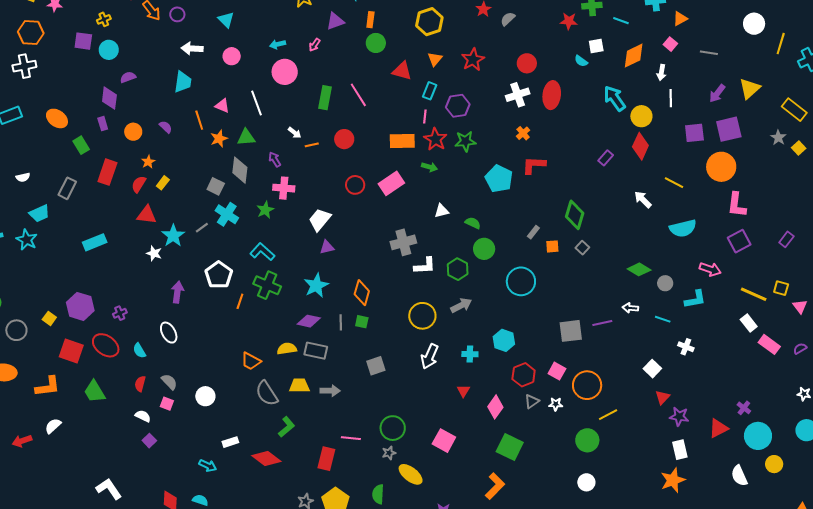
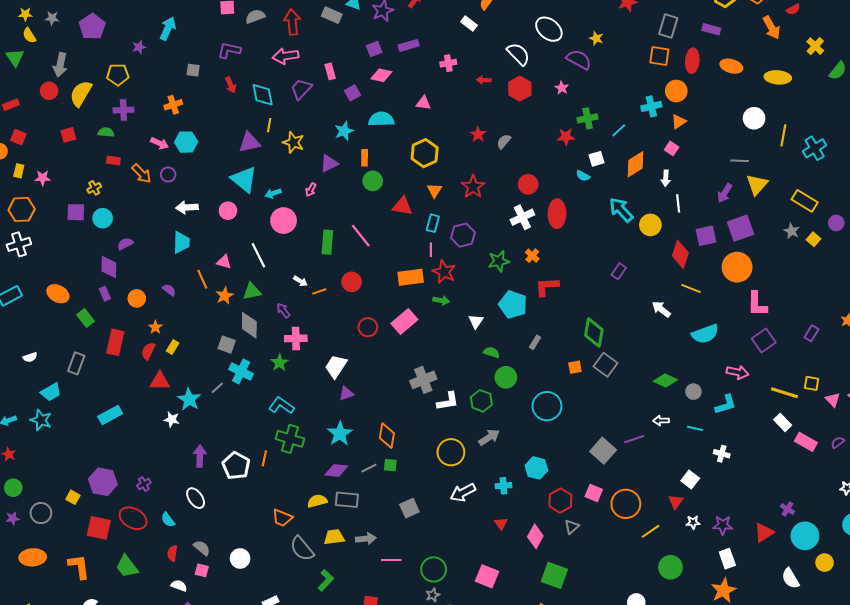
cyan triangle: (226, 20) -> (244, 179), moved, size x1.6
cyan line: (621, 21) -> (619, 130), turned -56
gray line: (709, 53) -> (740, 161), moved
green star: (465, 141) -> (499, 261), moved
red diamond: (640, 146) -> (680, 254), moved
white triangle: (442, 211) -> (476, 321), moved, turned -35
gray rectangle: (533, 232) -> (535, 342), moved
gray square: (582, 248) -> (605, 365), size x1.6
white pentagon: (219, 275) -> (236, 466), moved
gray line: (341, 322) -> (369, 468), turned 70
gray square: (571, 331) -> (603, 451), turned -35
white arrow: (430, 356) -> (463, 493), turned 45
orange L-shape: (48, 386) -> (79, 567), turned -84
red triangle: (662, 397) -> (676, 502), moved
white star: (556, 404) -> (693, 522), moved
pink line: (351, 438) -> (391, 560), moved
green circle: (587, 440) -> (670, 567), moved

